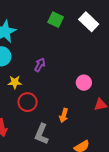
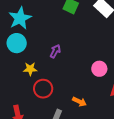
orange arrow: (64, 115) -> (79, 102), turned -80

